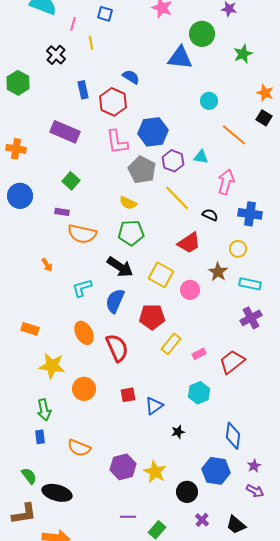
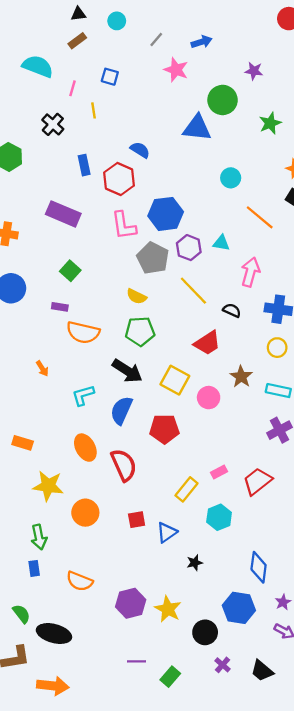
yellow circle: (238, 249) -> (277, 348), moved
yellow rectangle: (171, 344) -> (186, 489), moved

